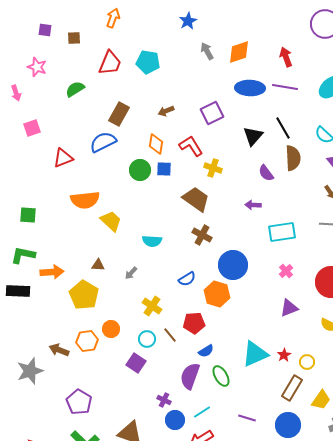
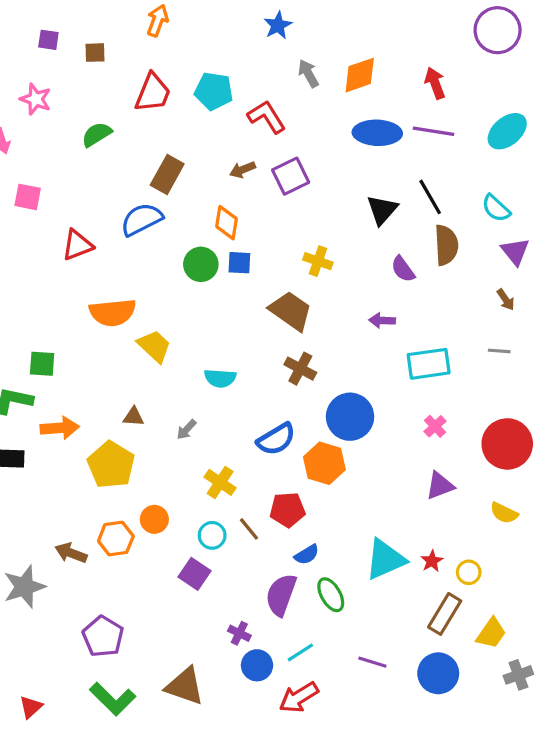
purple square: (212, 113) -> (291, 176), moved
pink square: (32, 128) -> (28, 197), turned 30
red L-shape: (191, 146) -> (267, 117), moved
green square: (28, 215) -> (42, 364), moved
blue semicircle: (187, 279) -> (276, 439), size x1.4

